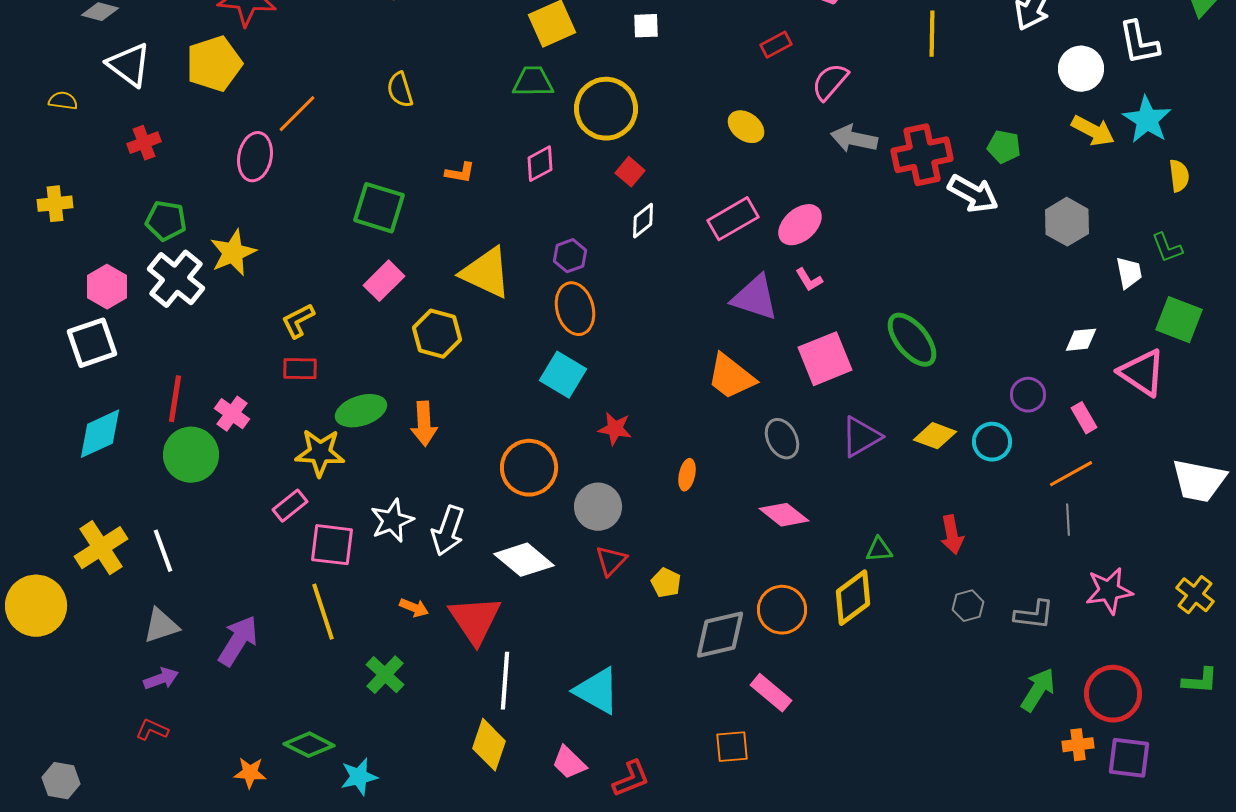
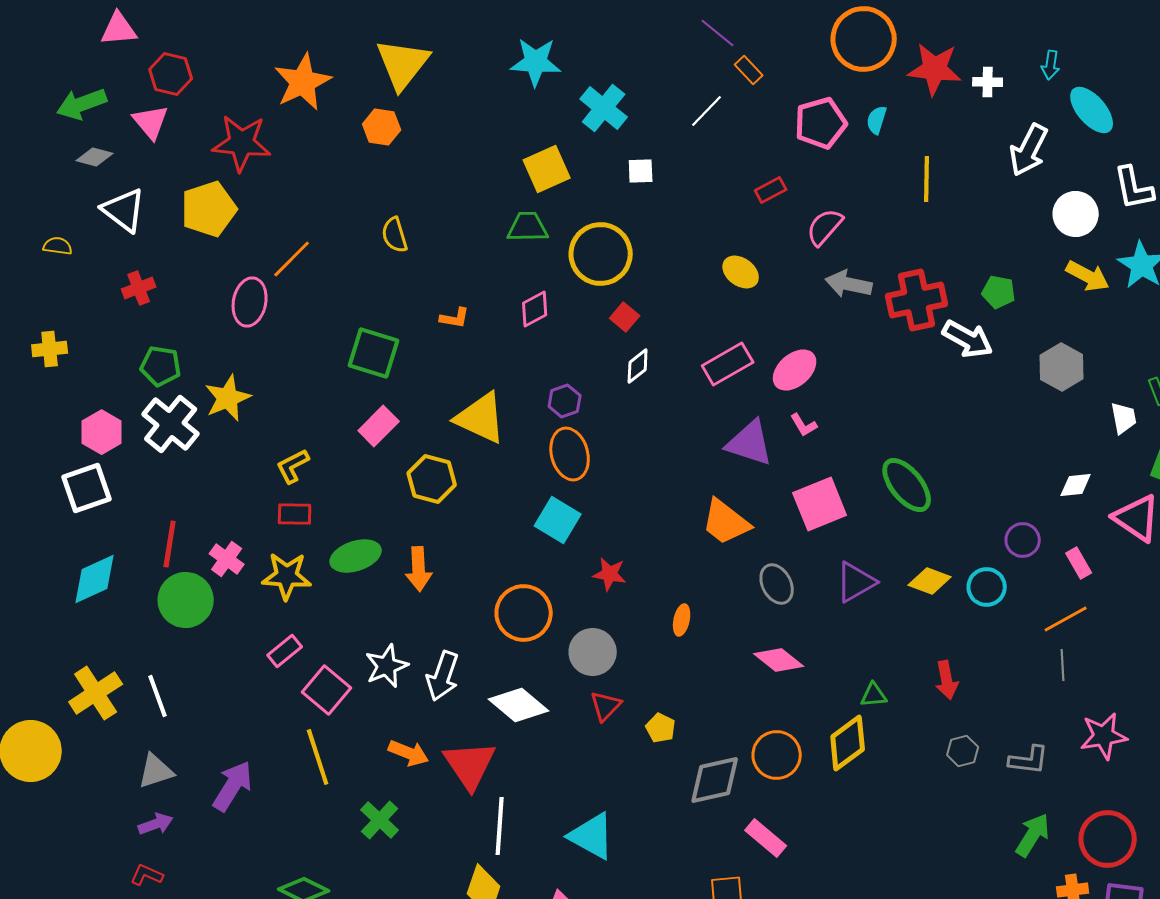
yellow star: (320, 453) -> (287, 576), moved
pink square: (332, 545) -> (327, 690), turned 33
orange arrow: (414, 608) -> (409, 753), size x1.4

